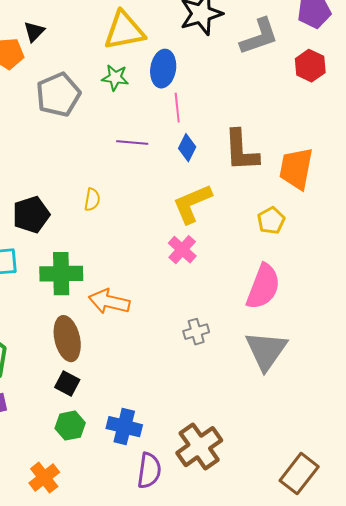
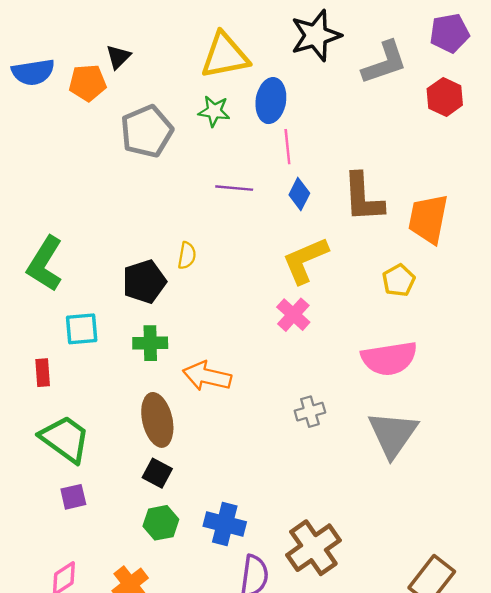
black pentagon: (31, 215) -> (144, 282), moved
green cross: (61, 274) -> (150, 343), size x0.7
pink semicircle: (263, 287) -> (389, 358), turned 60

